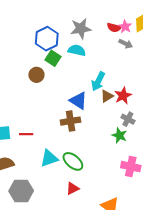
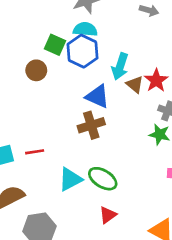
blue hexagon: (47, 39) -> (83, 51), moved
brown triangle: (107, 96) -> (135, 84), turned -40

